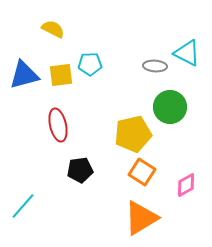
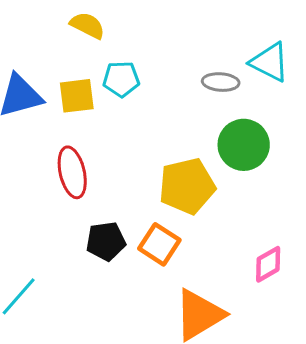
yellow semicircle: (53, 29) -> (88, 25), moved
orange square: (142, 172) -> (159, 244), moved

